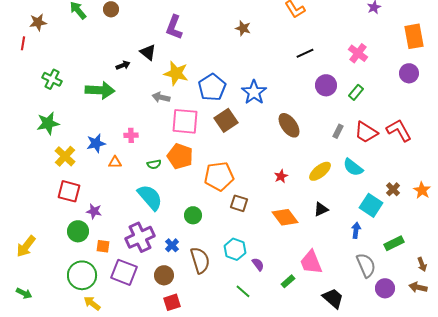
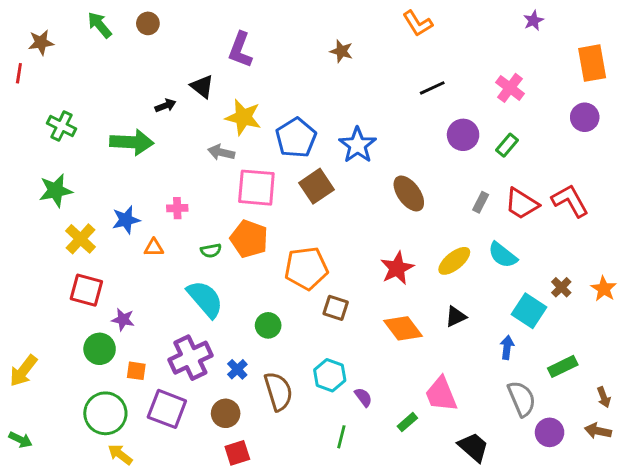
red star: (281, 176) -> (397, 268), size x1.6
green line: (243, 291) -> (341, 437), turned 63

